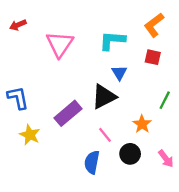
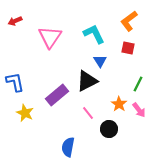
cyan L-shape: (112, 41) -> (94, 34), turned 60
pink arrow: (166, 159) -> (139, 110), moved
blue semicircle: (92, 162) -> (68, 147), moved

